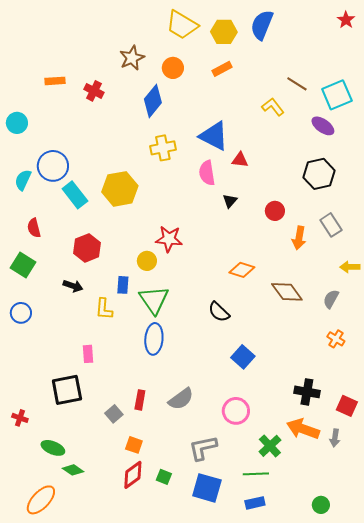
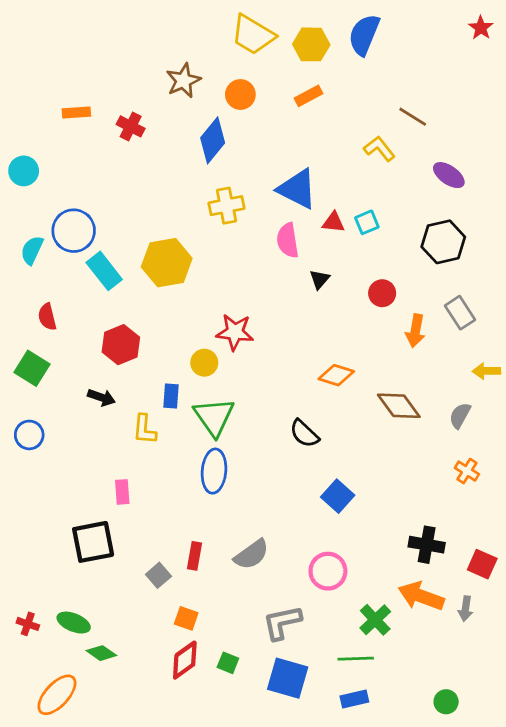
cyan square: (337, 95) -> (367, 222), moved, size x0.6
red cross: (20, 418) -> (28, 624), moved

